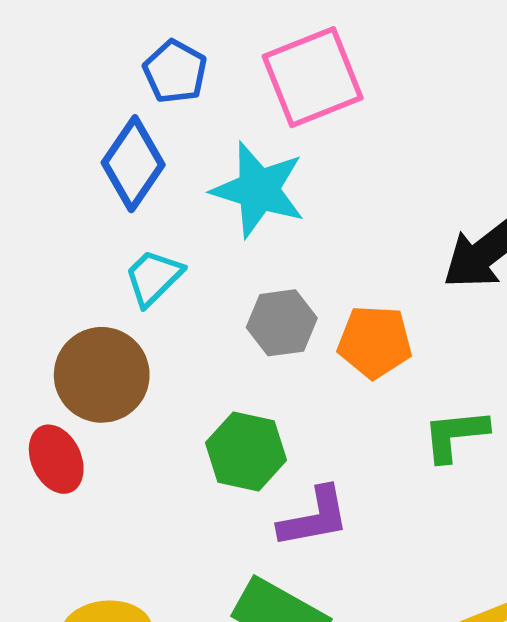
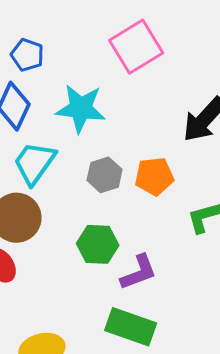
pink square: (313, 77) -> (136, 47), moved
cyan trapezoid: (153, 277) -> (34, 163), size x1.4

